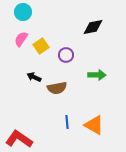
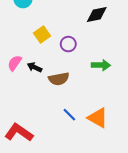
pink semicircle: (21, 39) -> (15, 63), moved
blue line: (67, 122) -> (69, 115), turned -40

